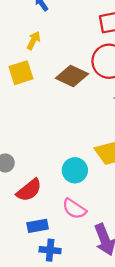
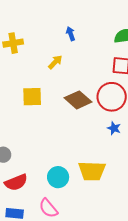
yellow square: (21, 73) -> (32, 97), moved

